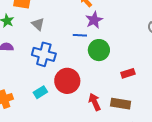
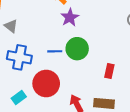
blue line: (80, 35) -> (55, 51), moved
red rectangle: (128, 73) -> (109, 71), turned -56

